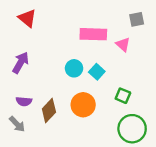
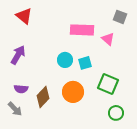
gray square: (137, 19) -> (120, 17), turned 32
cyan square: (97, 72) -> (85, 63), turned 32
green square: (123, 96) -> (108, 84), size x1.5
green circle: (132, 129) -> (116, 113), size x0.6

